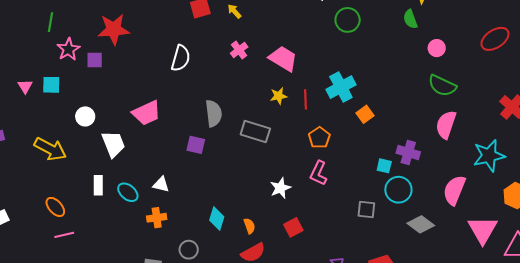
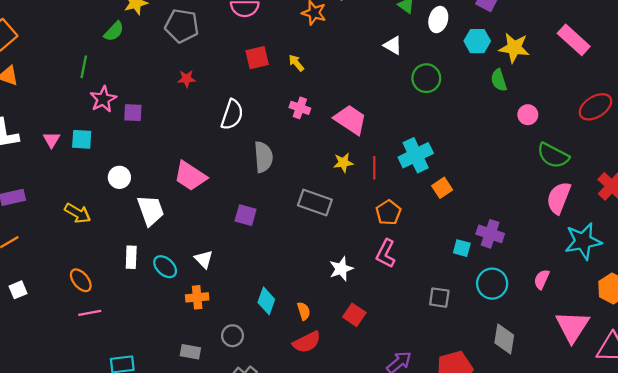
red star: (114, 29) -> (187, 79), moved, size x0.5
pink cross: (239, 50) -> (300, 108), turned -36
green semicircle: (442, 86) -> (553, 156), moved
pink trapezoid: (147, 113) -> (190, 176), turned 56
gray semicircle: (214, 113) -> (263, 157), moved
pink semicircle: (446, 125) -> (559, 198), moved
yellow arrow: (50, 149) -> (78, 213), size x0.7
white triangle: (161, 184) -> (204, 259), turned 30
cyan circle: (398, 190) -> (492, 284), moved
pink semicircle: (454, 190) -> (542, 279), size x0.6
gray diamond: (421, 224) -> (504, 339), moved, turned 60
red square: (293, 227) -> (354, 315), turned -30

